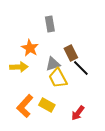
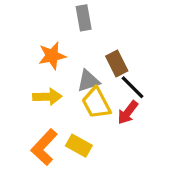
orange star: (30, 48) -> (52, 56), turned 30
yellow arrow: (19, 67) -> (47, 97), moved
red arrow: (78, 113) -> (128, 112), moved

